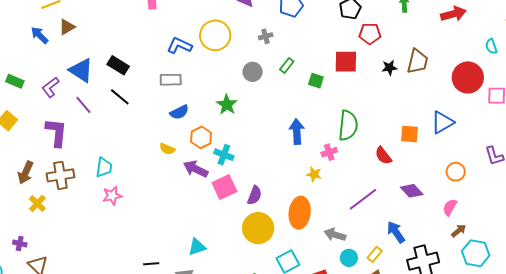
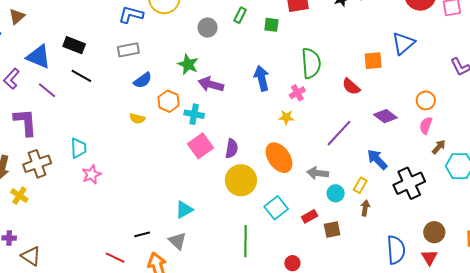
purple arrow: (196, 169) -> (211, 84), moved
orange circle: (456, 172) -> (426, 100), moved
orange ellipse: (300, 213) -> (279, 158), turned -32

